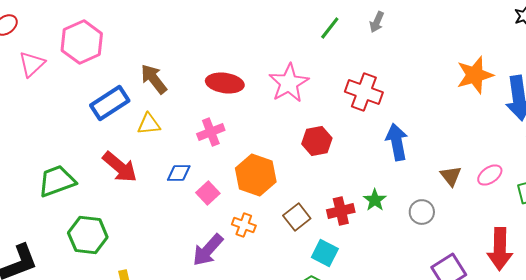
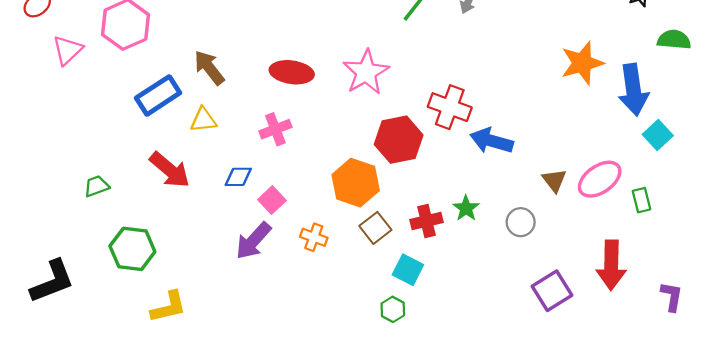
red cross: (364, 92) -> (450, 107), moved
red hexagon: (317, 141) -> (399, 140), size x1.4
blue arrow: (397, 142) -> (492, 141), turned -63
orange hexagon: (256, 175) -> (356, 183), moved
pink ellipse: (490, 175) -> (600, 179), size x1.5
green trapezoid: (57, 181) -> (96, 186), size x0.6
purple arrow: (208, 250) -> (253, 241), moved

